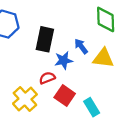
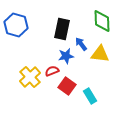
black rectangle: (45, 39) -> (62, 29), moved
yellow cross: (25, 99) -> (30, 77), moved

